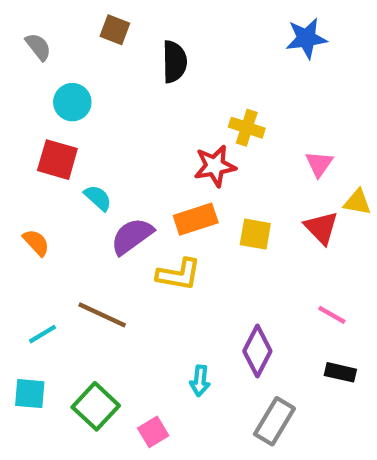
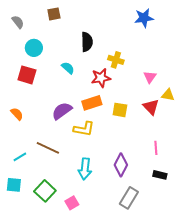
brown square: (115, 30) -> (54, 14), turned -32
black semicircle: (174, 62) -> (87, 42), moved
cyan semicircle: (98, 198) -> (68, 68), moved
pink line: (332, 315) -> (156, 148), turned 56
cyan arrow: (200, 381) -> (85, 169), moved, size x1.5

